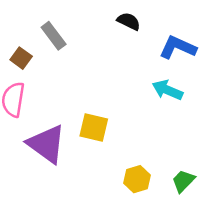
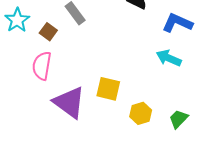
yellow hexagon: (137, 179) -> (141, 113), moved
green trapezoid: (183, 181) -> (179, 119), moved

